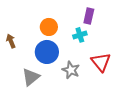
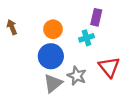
brown arrow: (11, 41) -> (12, 27), moved
gray triangle: (31, 77) -> (53, 83), moved

